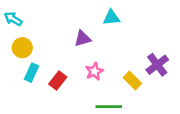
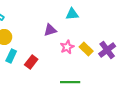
pink star: (94, 71) -> (67, 47), moved
yellow rectangle: (132, 80) -> (86, 49), moved

